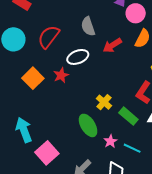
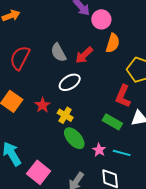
gray semicircle: (88, 26) -> (58, 53), moved
white ellipse: (78, 57) -> (70, 82), moved
red star: (61, 75) -> (42, 105), moved
yellow cross: (104, 102) -> (65, 115), moved

